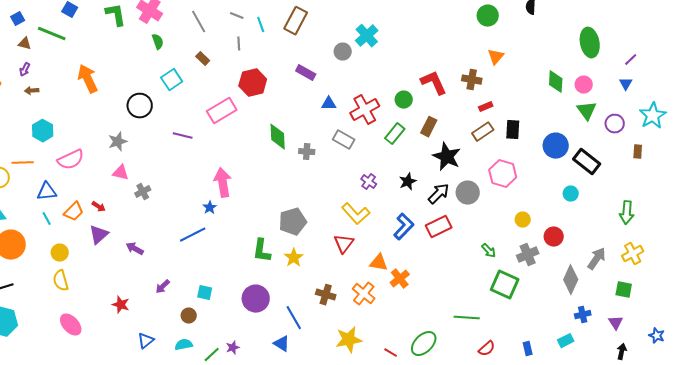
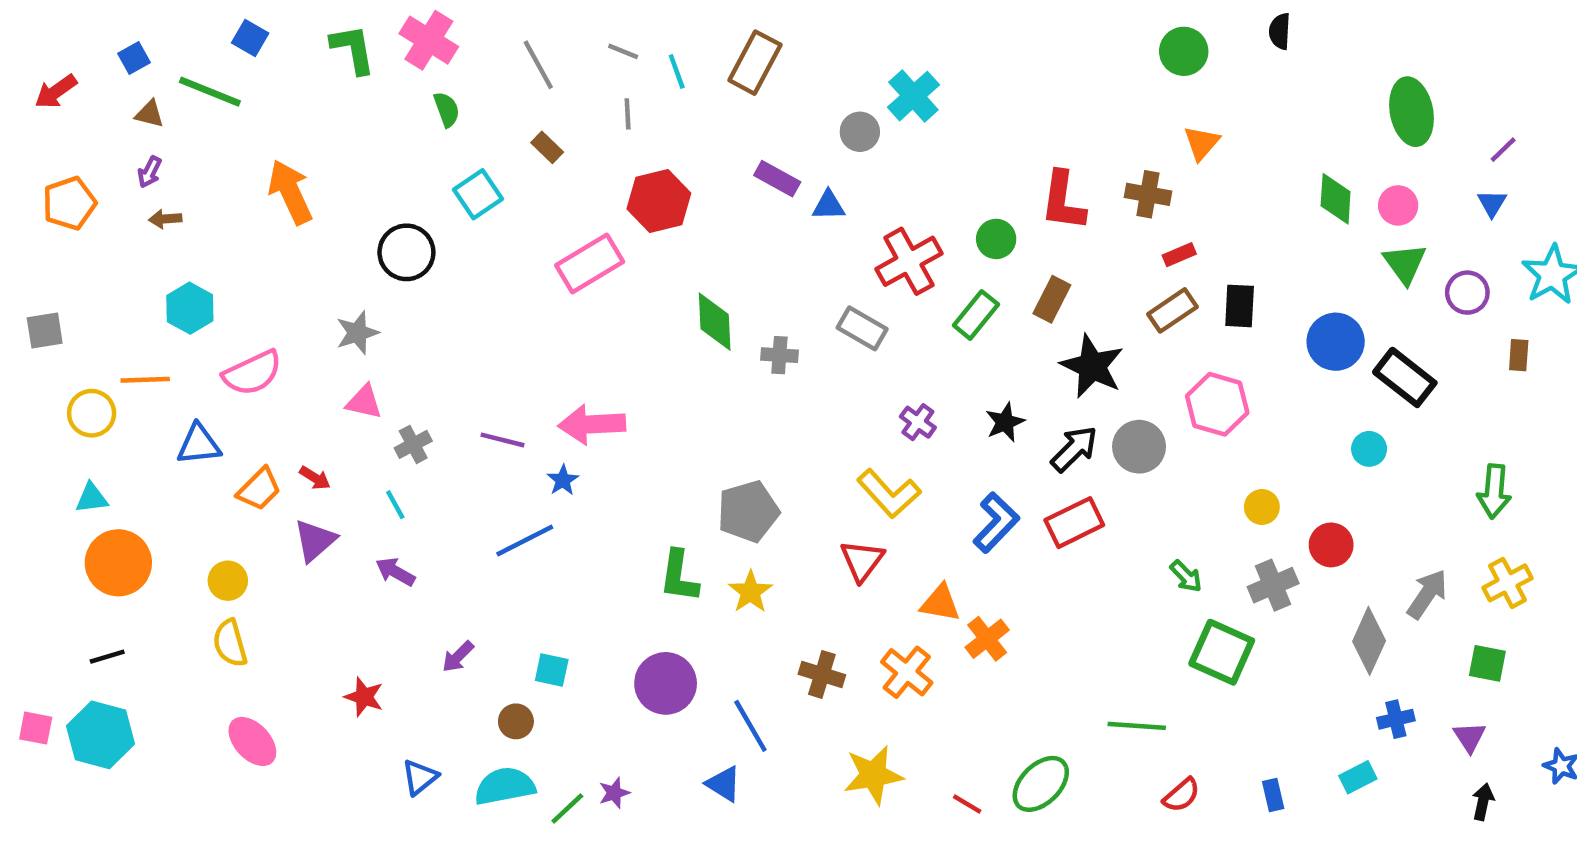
red L-shape: (434, 83) -> (1063, 201), turned -148
blue triangle: (329, 104) -> (829, 205), moved
purple line: (183, 136) -> (503, 440), moved
pink arrow: (223, 183) -> (592, 424), turned -84
cyan line: (47, 219) -> (395, 505), moved
cyan semicircle: (184, 345) -> (505, 786), size x1.5

